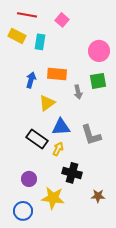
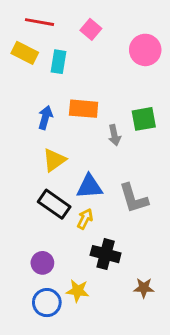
pink circle: (99, 51) -> (145, 50), moved
yellow triangle: (47, 103) -> (54, 160), moved
yellow star: (53, 198) -> (78, 291), size x0.7
blue circle: (23, 211) -> (47, 303), moved

